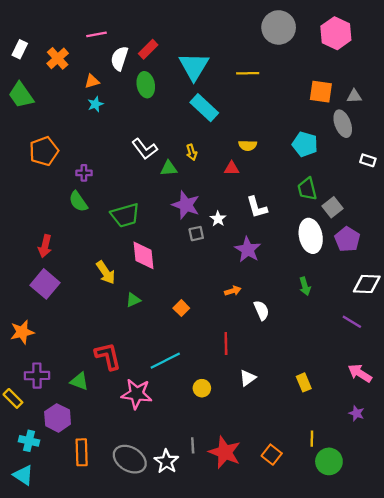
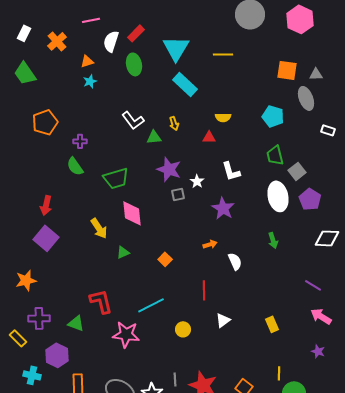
purple line: (352, 322) -> (313, 285), moved

